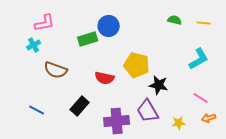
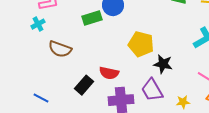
red semicircle: (105, 78) -> (109, 73), moved
blue line: (37, 110) -> (41, 98), moved

